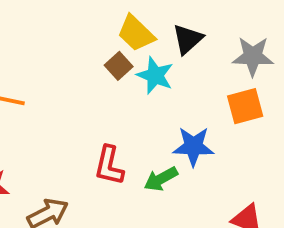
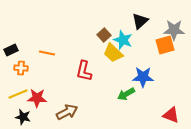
yellow trapezoid: (136, 33) -> (113, 53), moved
orange square: (245, 106) -> (165, 45), moved
red L-shape: (109, 166) -> (84, 71), moved

